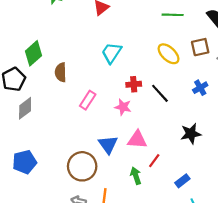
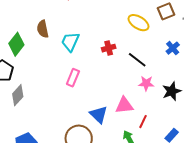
cyan trapezoid: (112, 53) -> (70, 42), moved
brown semicircle: (61, 72) -> (43, 29), moved
red cross: (134, 84) -> (109, 48), moved
pink star: (123, 107) -> (146, 83), moved

